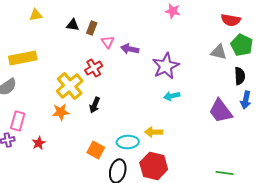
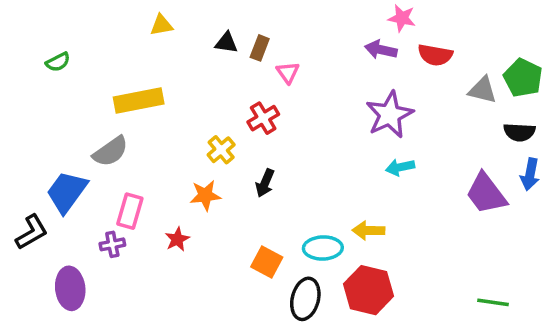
red semicircle: (231, 20) -> (435, 55), moved
purple arrow: (130, 49) -> (381, 50), moved
black semicircle: (240, 76) -> (519, 132), turned 96
yellow cross: (70, 86) -> (221, 150), size x0.6
red star: (39, 143) -> (177, 239), moved

